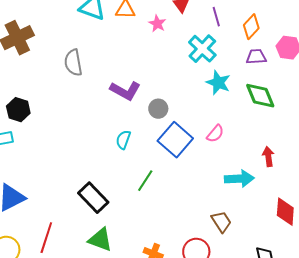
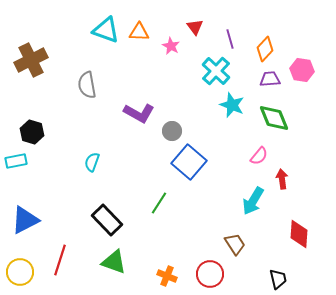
pink semicircle: (215, 134) -> (259, 156), moved
cyan semicircle: (123, 140) -> (92, 162), moved
cyan arrow: (239, 179) -> (253, 201), turned 124

